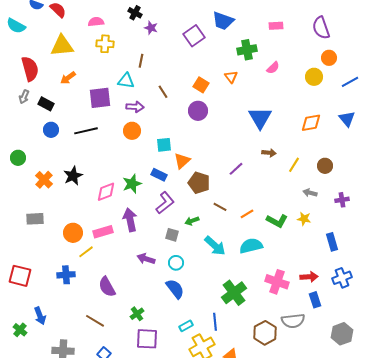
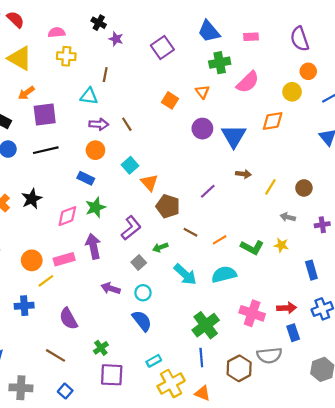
blue trapezoid: (223, 21) -> (209, 31), moved, turned 30
yellow triangle: (62, 46) -> (20, 58), turned 35
pink semicircle: (273, 68) -> (248, 82), size x1.6
brown line: (163, 92) -> (127, 124), moved
purple square: (100, 98) -> (45, 115), moved
purple circle: (198, 111) -> (202, 129), moved
orange diamond: (311, 123) -> (273, 121), moved
cyan square: (164, 145) -> (130, 165), turned -35
orange triangle: (182, 161) -> (149, 183), turned -30
blue rectangle: (159, 175) -> (86, 178), moved
gray square: (172, 235) -> (139, 262), turned 32
blue line: (215, 322) -> (201, 358), moved

